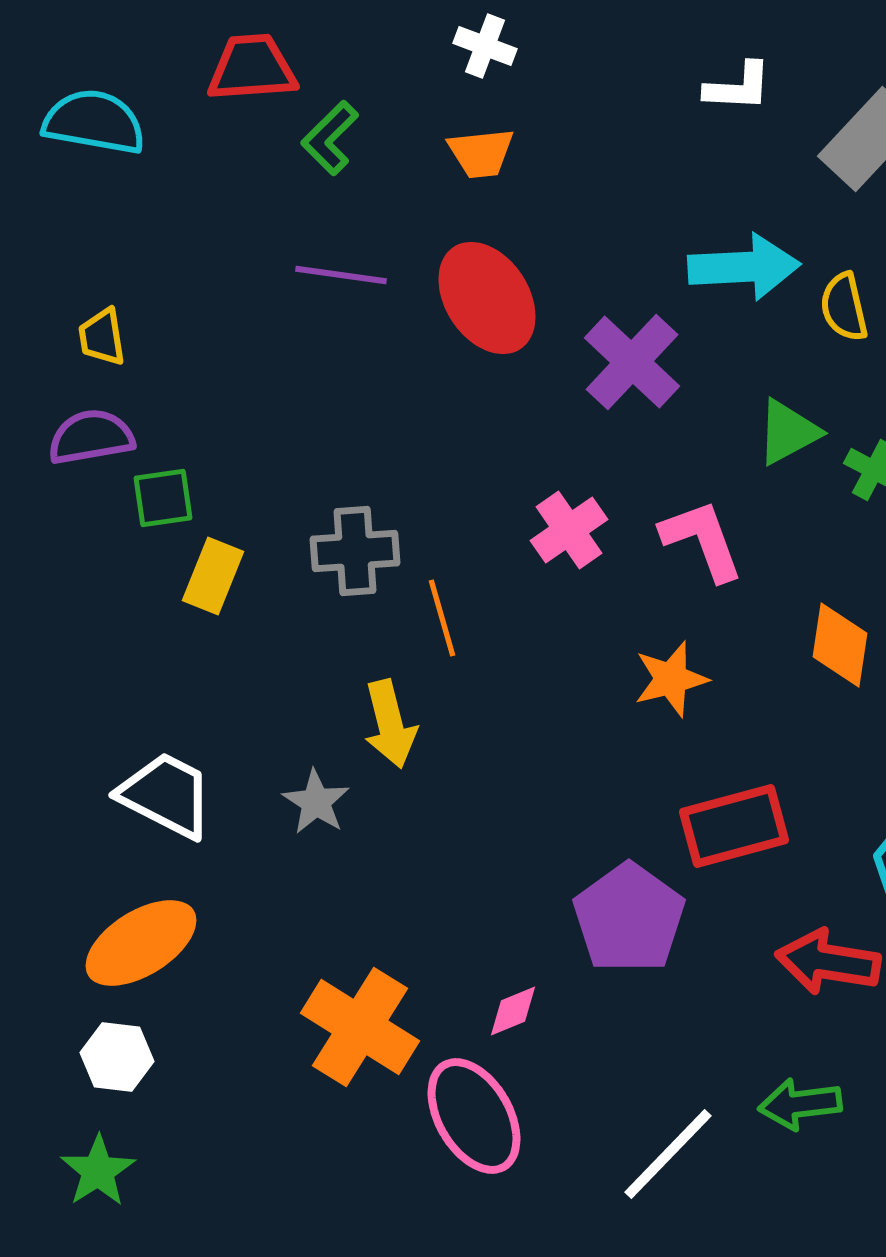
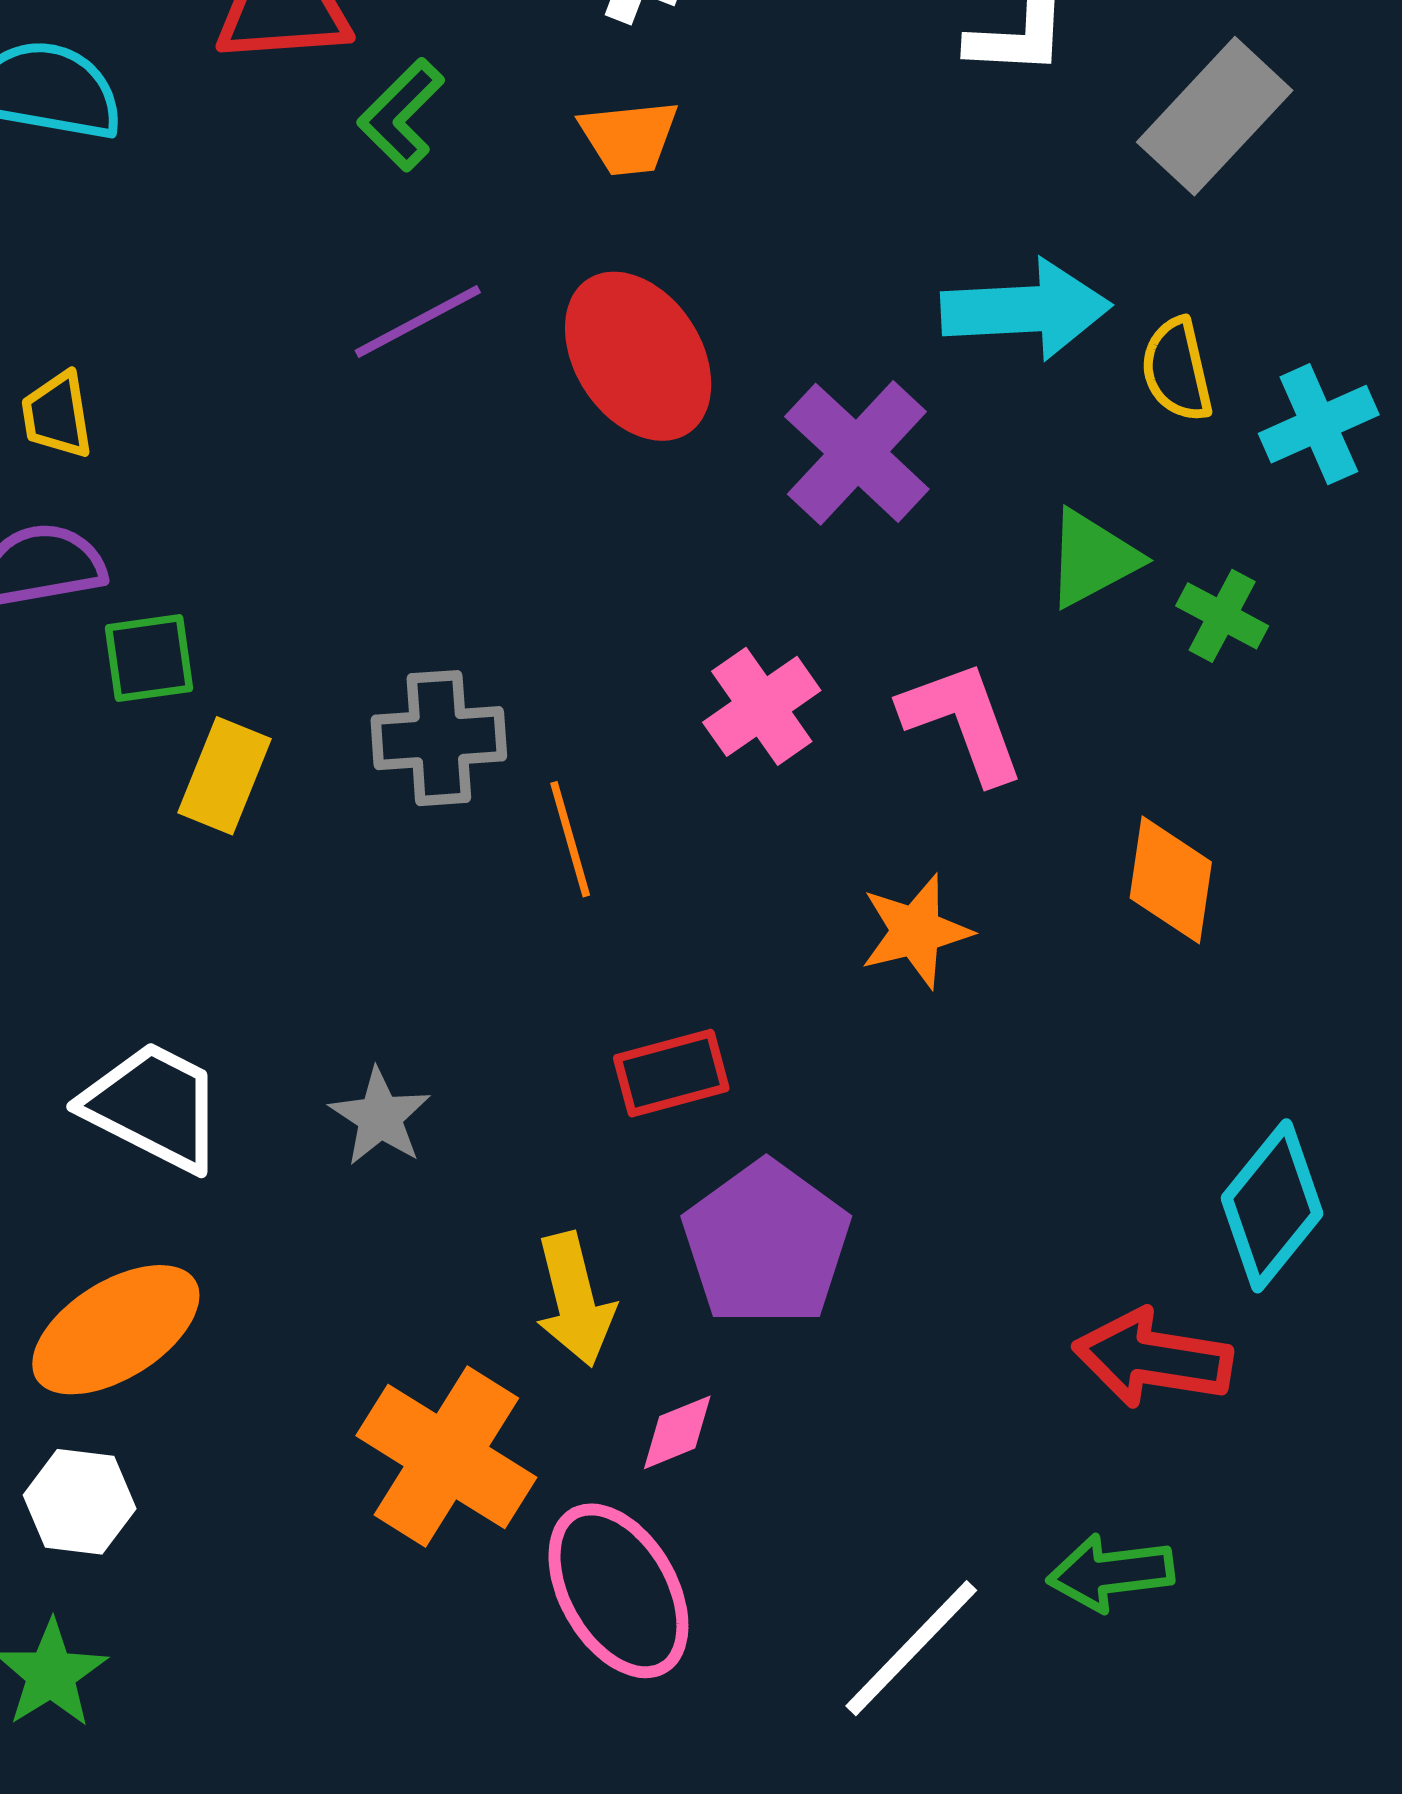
purple line: (341, 275) -> (418, 322), turned -36
yellow arrow: (390, 724) -> (575, 1300), moved
red rectangle: (734, 826) -> (671, 1073), moved, size x0.7
purple pentagon: (629, 918) -> (766, 1244), moved

